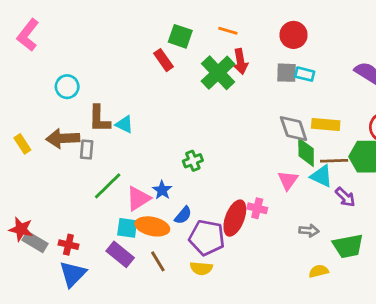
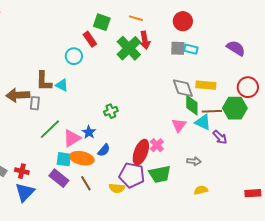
cyan circle: (67, 87) -> (74, 56), moved
pink cross: (257, 208) -> (157, 145), turned 32
purple pentagon: (207, 238) -> (132, 175), moved
green trapezoid: (348, 246) -> (160, 174), moved

